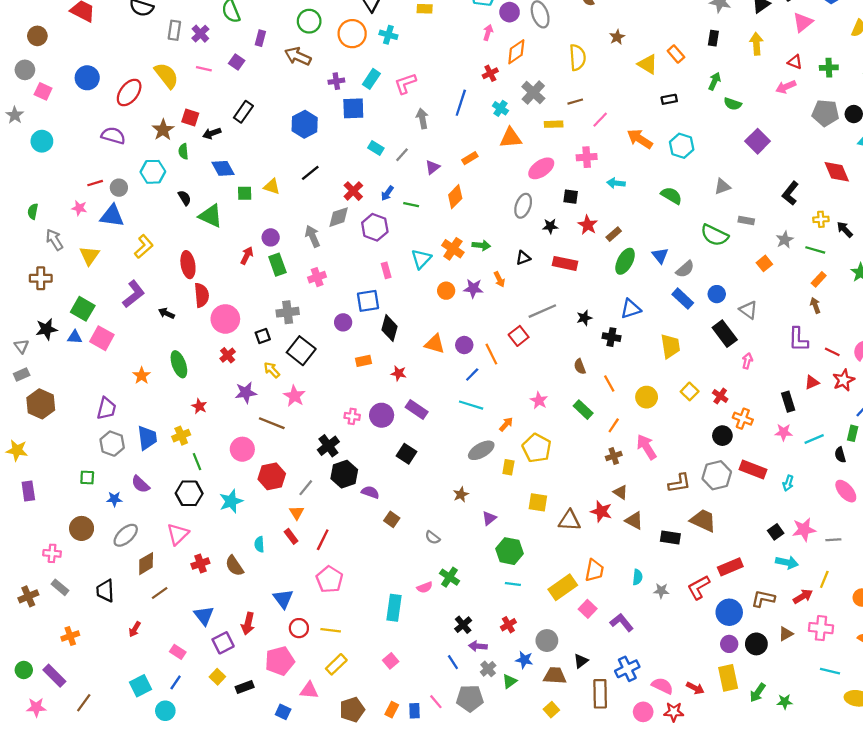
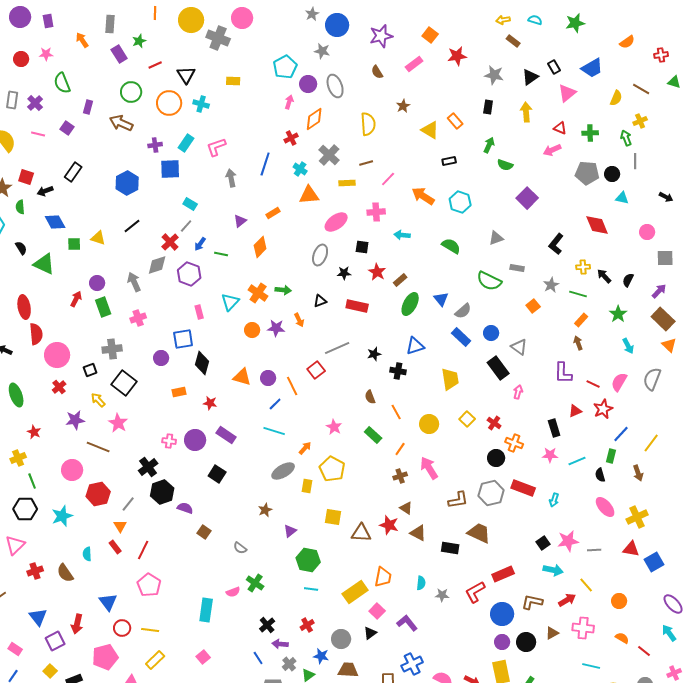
gray line: (402, 155) -> (186, 226), moved
yellow line: (824, 579) -> (586, 585), turned -63
black triangle: (581, 661) -> (370, 633), moved

